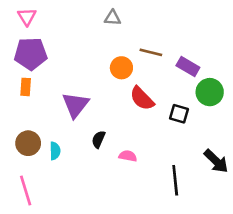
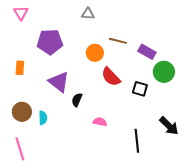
purple pentagon: (31, 54) -> (50, 42), moved
purple triangle: (75, 105) -> (59, 82), turned -30
black semicircle: (98, 139) -> (77, 100), moved

